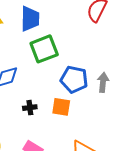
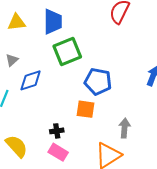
gray arrow: (103, 82) -> (125, 128), moved
black cross: (30, 108) -> (57, 131), moved

